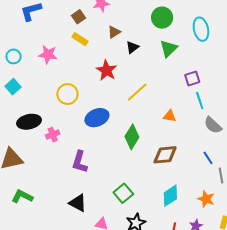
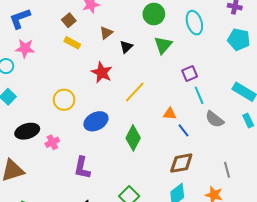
pink star: (48, 54) -> (25, 48), moved
brown diamond: (165, 155) -> (181, 163), moved
blue line: (208, 158) -> (184, 130), moved

